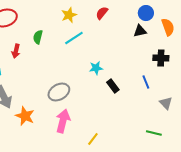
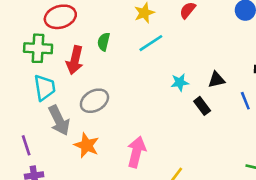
black triangle: (140, 31) -> (216, 80), moved
red arrow: (16, 51) -> (75, 60), size x1.5
gray ellipse: (59, 92) -> (94, 101), moved

